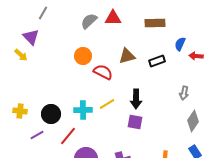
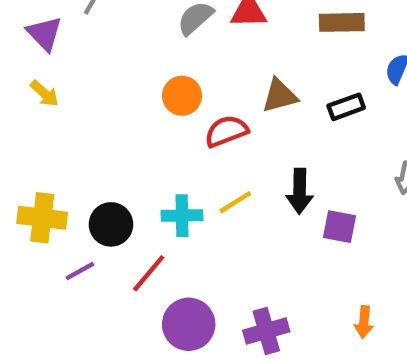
purple triangle: (31, 37) -> (44, 34), moved
red semicircle: (103, 72) -> (226, 131), turned -48
yellow cross: (20, 111) -> (42, 218), size x1.5
purple square: (135, 122) -> (340, 227), moved

